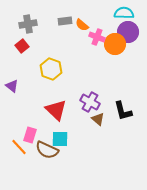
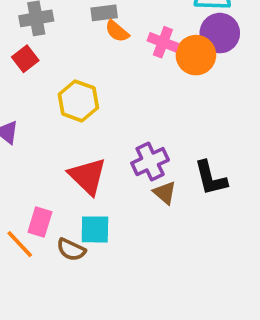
orange semicircle: (82, 25) -> (117, 31), moved
purple cross: (90, 102) -> (150, 162), turned 36
brown semicircle: (47, 150) -> (71, 250), size x0.7

